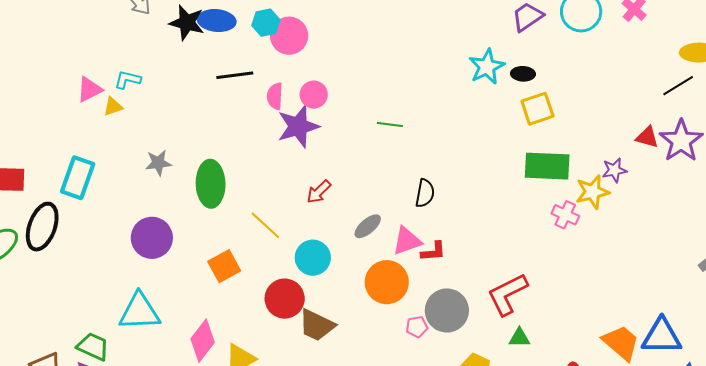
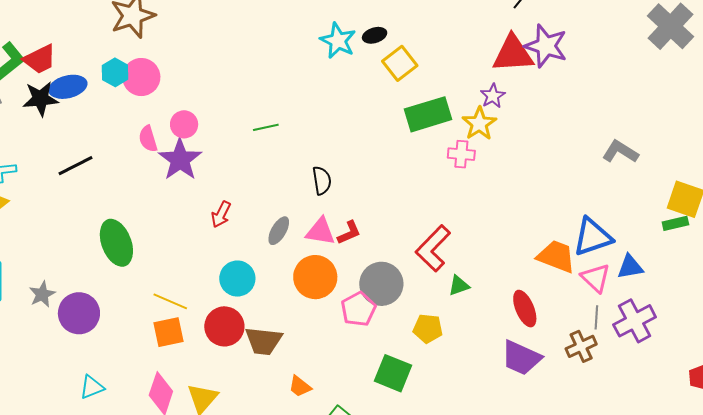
black line: (235, 75) -> (76, 166), moved
red triangle: (647, 137) -> (513, 54), size x1.8
gray star: (158, 163) -> (42, 294), moved
yellow line: (265, 225) -> (170, 301), moved
pink triangle: (407, 241) -> (321, 232), turned 48
orange square: (224, 266) -> (169, 332), moved, turned 36
cyan triangle: (139, 312) -> (92, 387), size x0.6
pink pentagon: (417, 327) -> (358, 309), size x1.6

